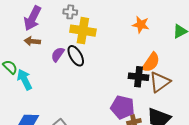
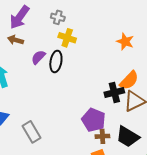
yellow cross: (83, 31) -> (67, 38), size x0.7
black ellipse: (76, 56) -> (56, 61), turned 30
black cross: (138, 77) -> (114, 92), turned -30

